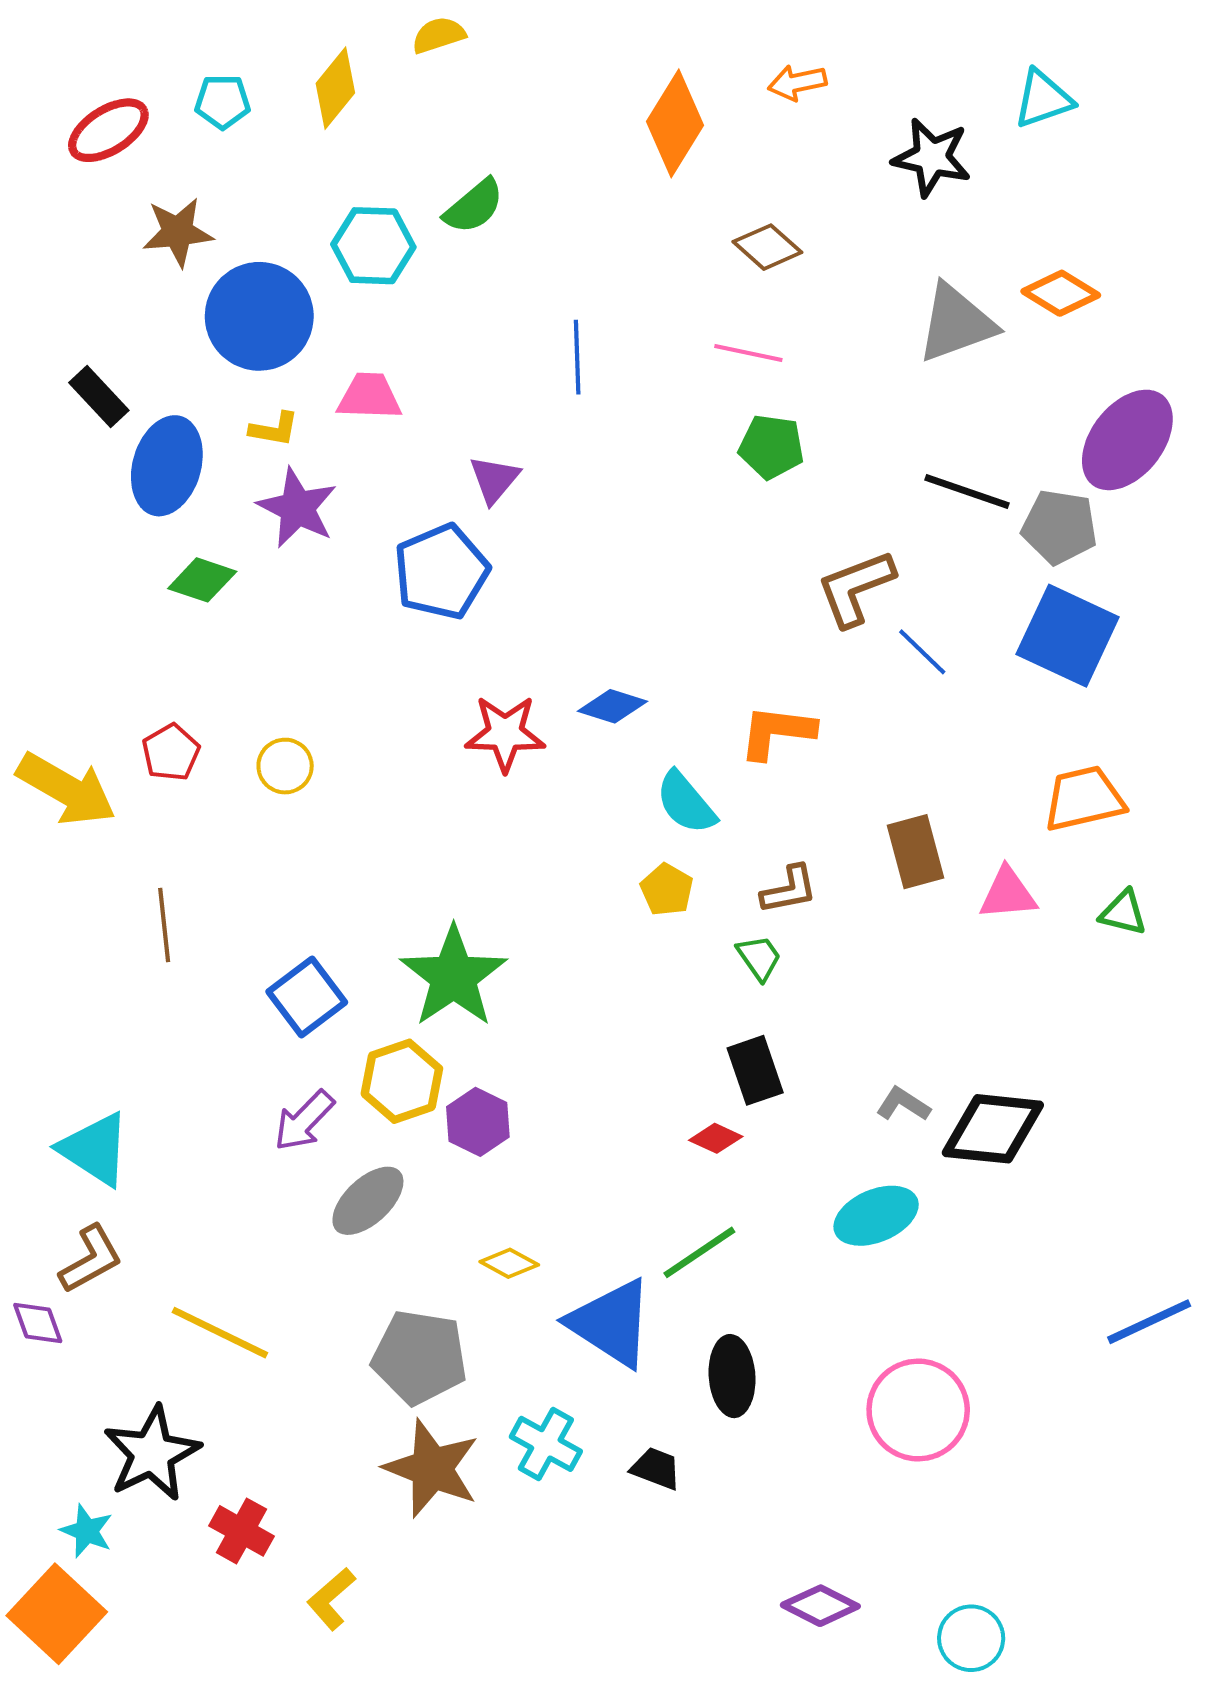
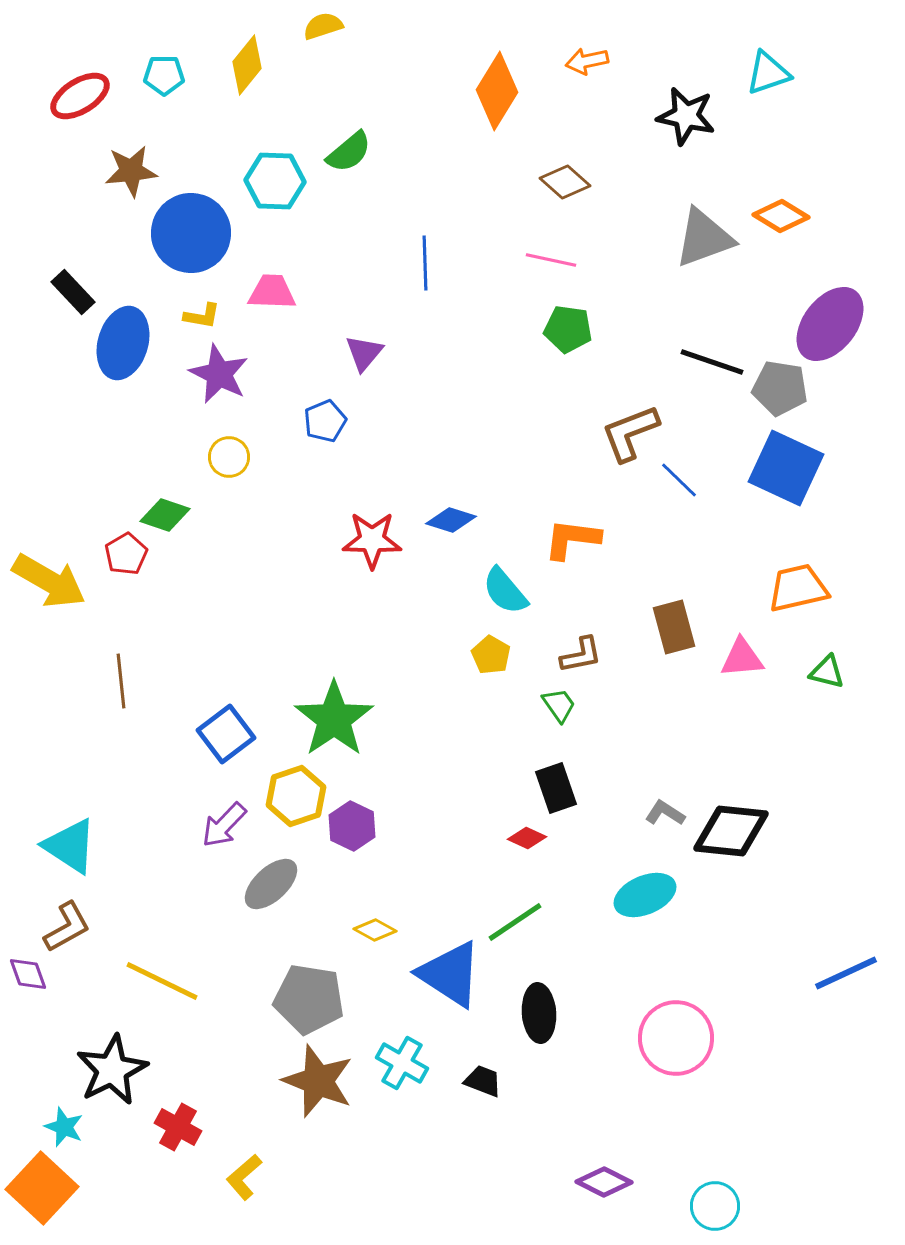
blue pentagon: (441, 572) -> (325, 421), size x0.6
green diamond: (202, 580) -> (165, 515), moved
yellow circle: (285, 766) -> (229, 457), moved

